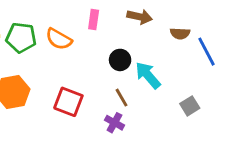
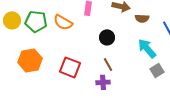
brown semicircle: (180, 33) -> (142, 18), moved
cyan arrow: (148, 75) -> (147, 48), moved
purple cross: (114, 123) -> (103, 82), turned -32

